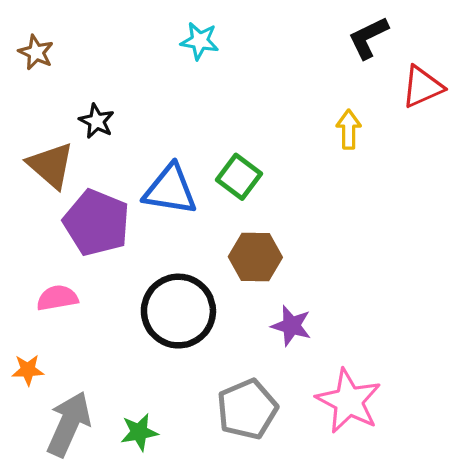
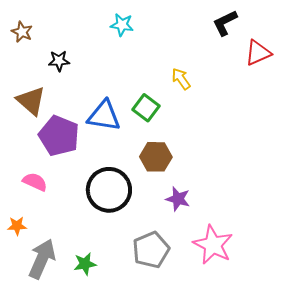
black star: (97, 121) -> (59, 61), moved, turned -30
yellow arrow: (349, 129) -> (181, 79), moved, turned -35
pink semicircle: (57, 298) -> (35, 182), turned 35

